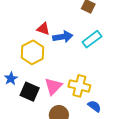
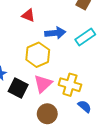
red triangle: (43, 29) -> (28, 15), moved
yellow hexagon: (33, 52) -> (38, 55), moved

